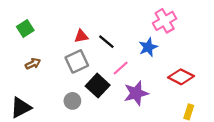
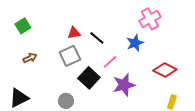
gray circle: (72, 101) -> (66, 101), moved

